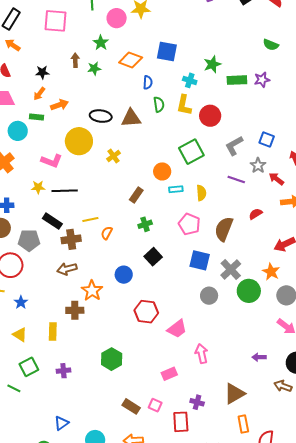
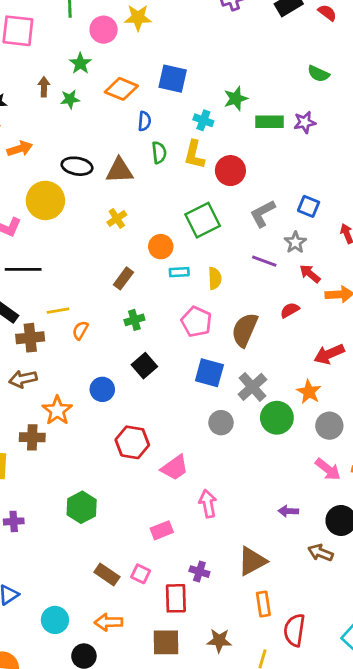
yellow cross: (113, 156) -> (117, 218), moved
red arrow: (276, 179) -> (310, 274), moved

